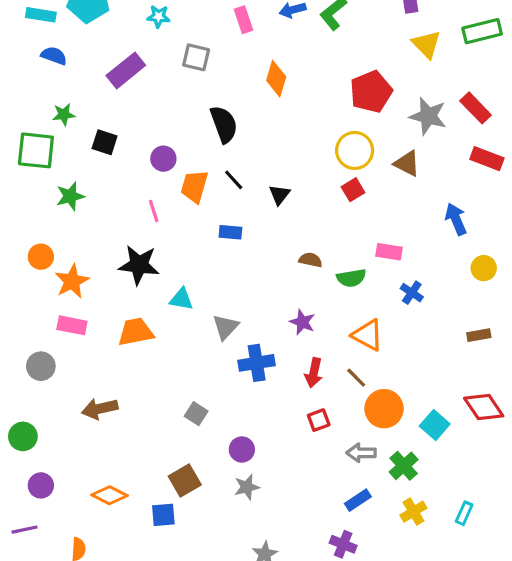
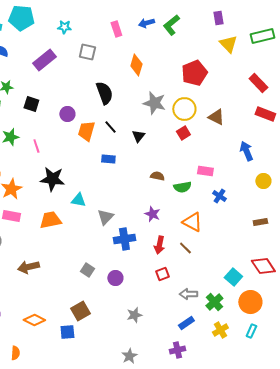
gray star: (428, 116) -> (154, 103), moved
pink line: (154, 211) -> (36, 146), moved
orange circle: (384, 409) -> (250, 302), moved
purple circle: (242, 449) -> (115, 278), moved
gray star: (247, 487) -> (134, 315), moved
purple cross: (343, 544) -> (177, 350), turned -35

